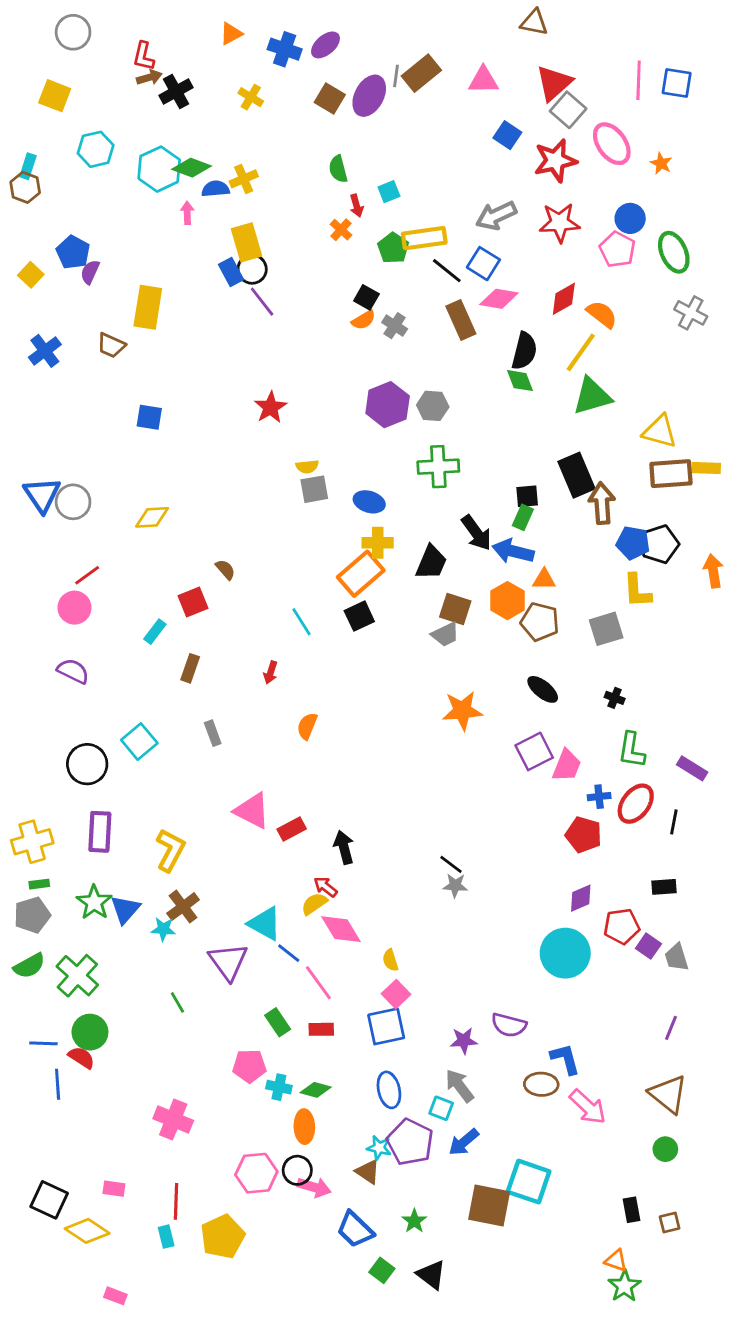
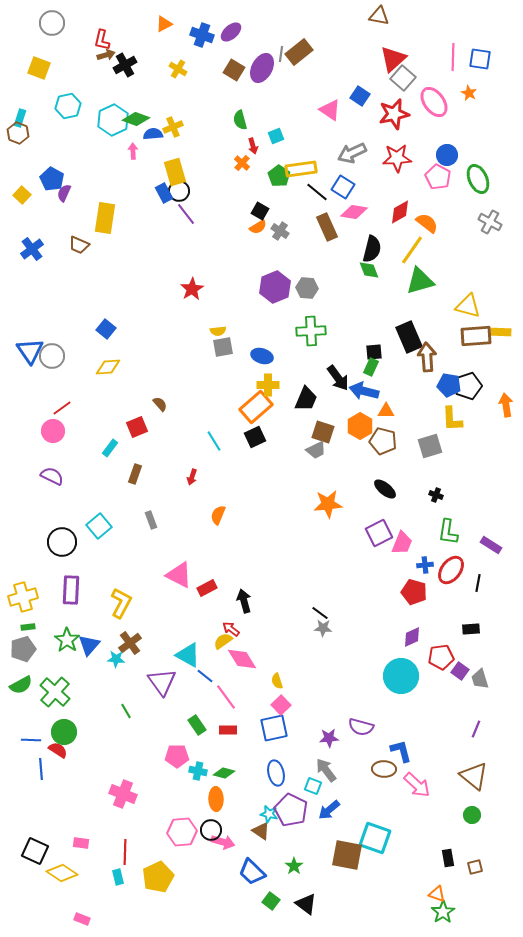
pink triangle: (483, 80) -> (330, 110), moved, turned 35
orange star: (661, 163) -> (469, 93), moved
blue square: (149, 417) -> (106, 329), moved, turned 30

